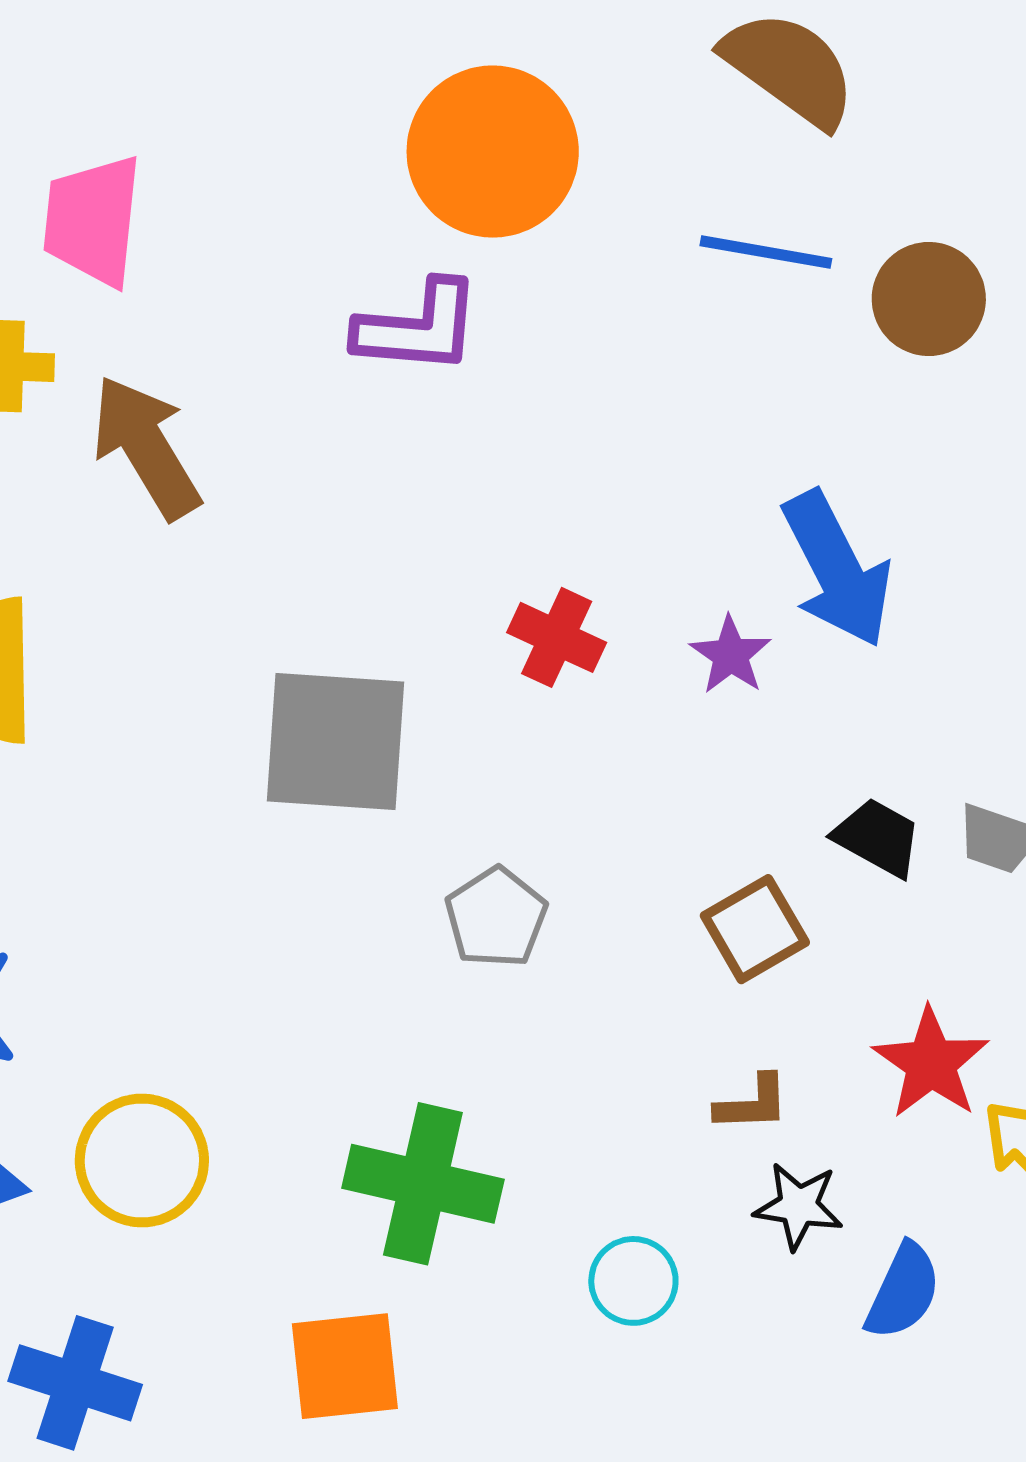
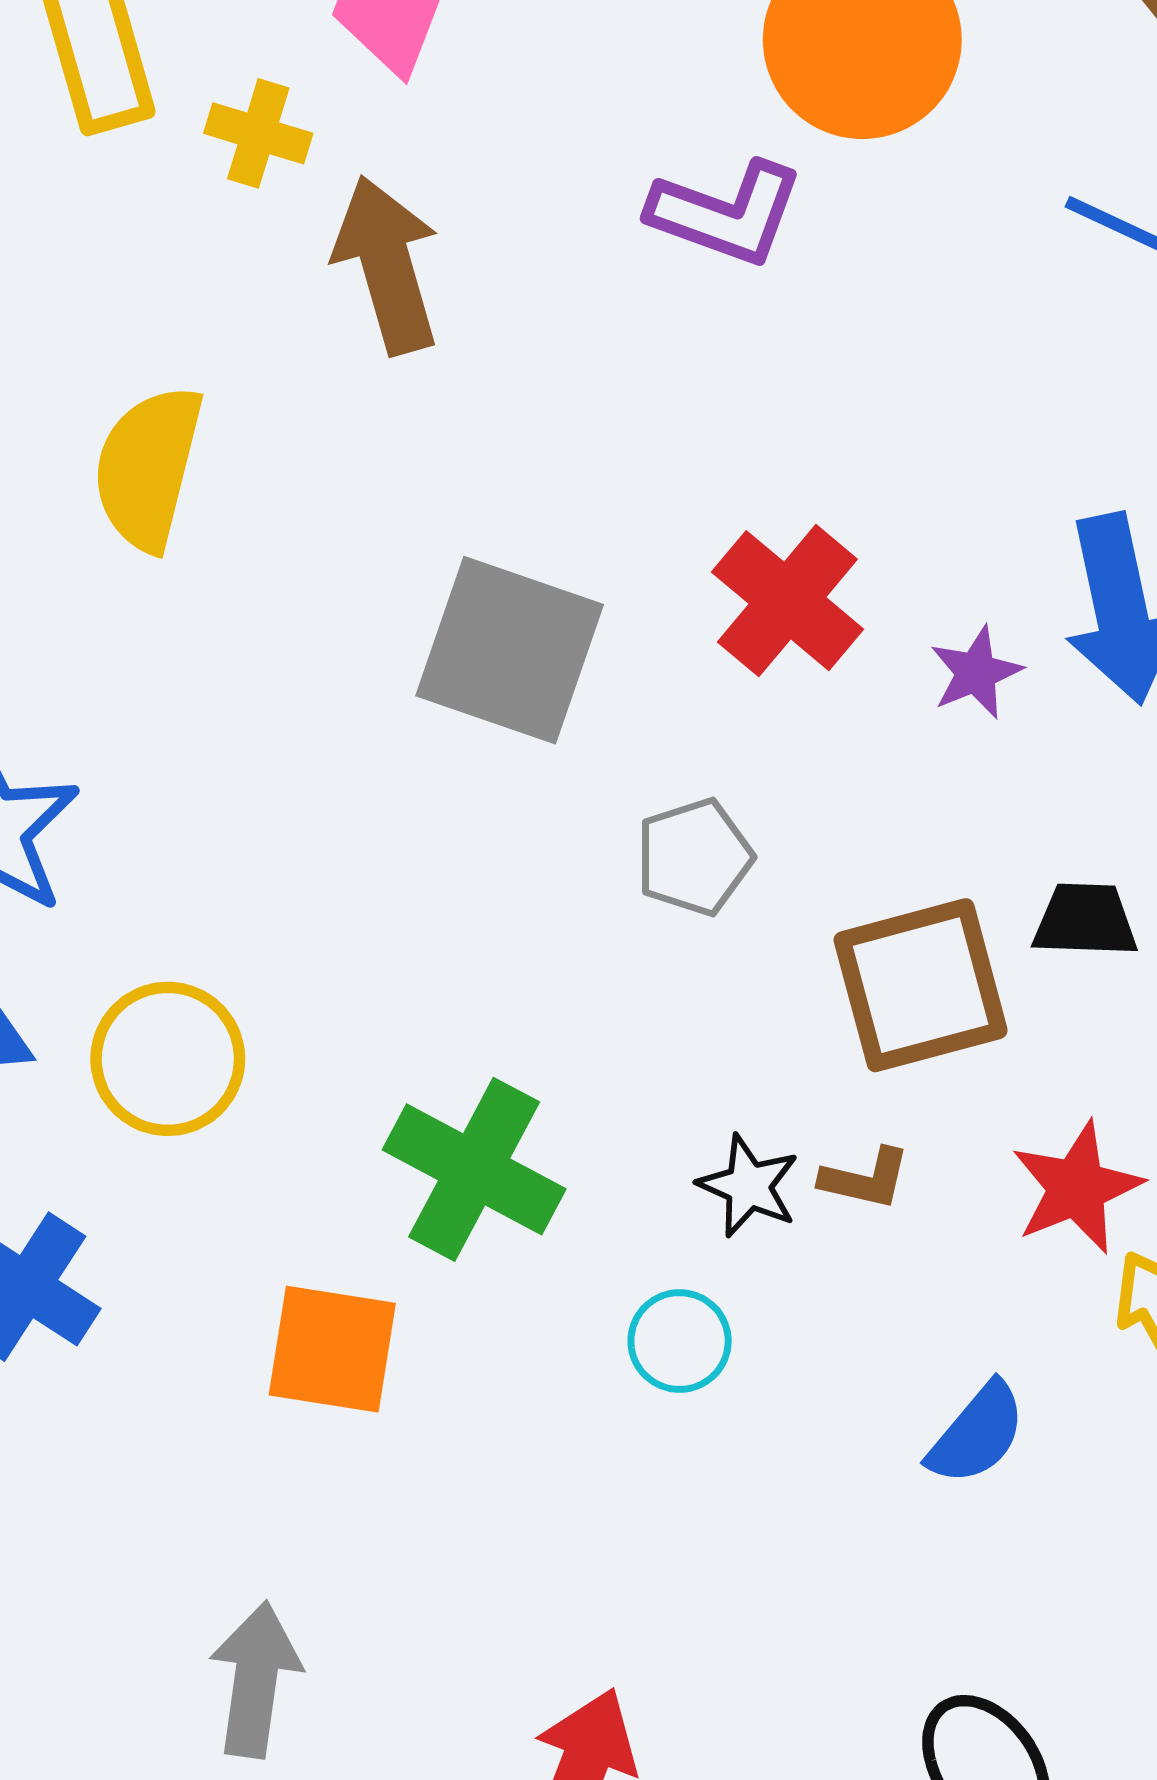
red cross: (557, 637) -> (787, 601), size x1.4
black trapezoid: (878, 837) -> (1085, 920), turned -42
gray pentagon: (496, 917) -> (694, 857), moved
brown square: (755, 929) -> (921, 985), size x1.5
black star: (798, 1206) -> (749, 1186), moved

